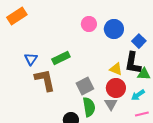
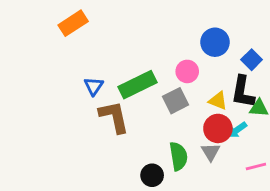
pink circle: (89, 24) -> (187, 71), moved
green rectangle: (61, 58) -> (137, 85), size x1.4
gray square: (85, 86) -> (175, 101), moved
cyan arrow: (138, 95) -> (237, 130), moved

